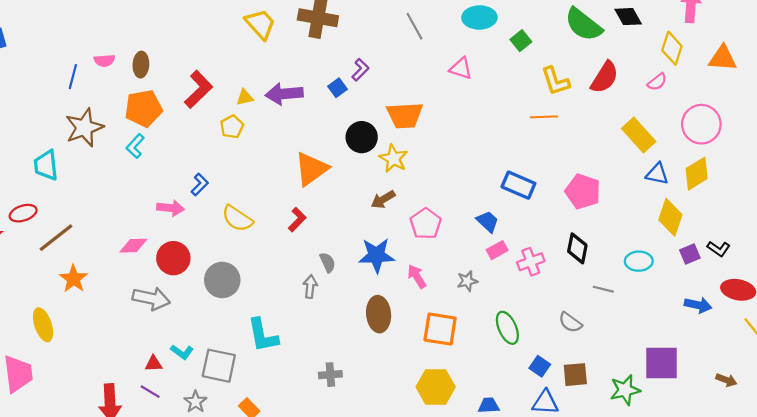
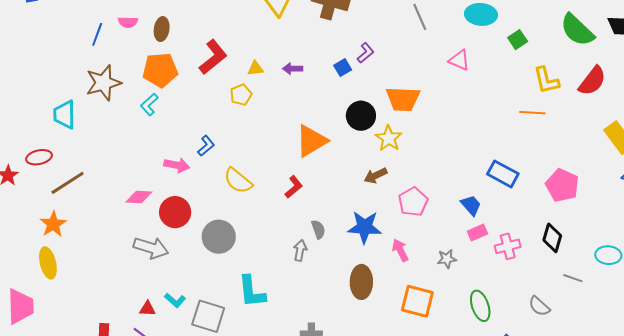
purple arrow: (284, 94) -> (293, 69), size x0.6
orange star: (74, 279) -> (53, 224), moved

